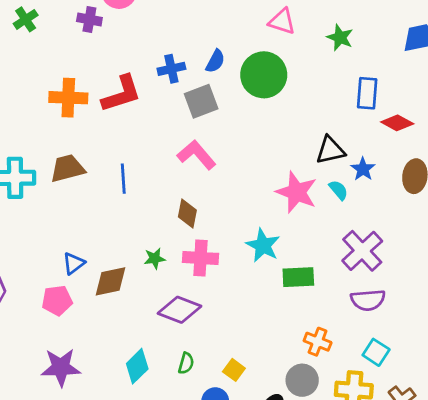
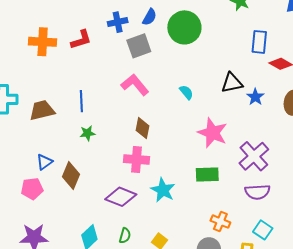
red L-shape: (121, 94) -> (81, 40), size x0.7
brown trapezoid: (67, 168) -> (42, 110), moved
cyan semicircle: (338, 190) -> (186, 92), moved
pink star: (297, 192) -> (212, 133), moved
brown diamond: (187, 214) -> (143, 128), moved
cyan star: (263, 245) -> (163, 190), moved
green star: (155, 258) -> (87, 133), moved
brown diamond: (110, 281) -> (71, 175), turned -56

